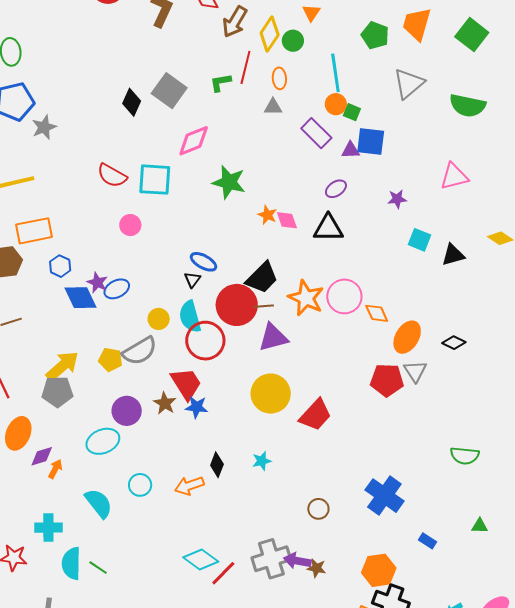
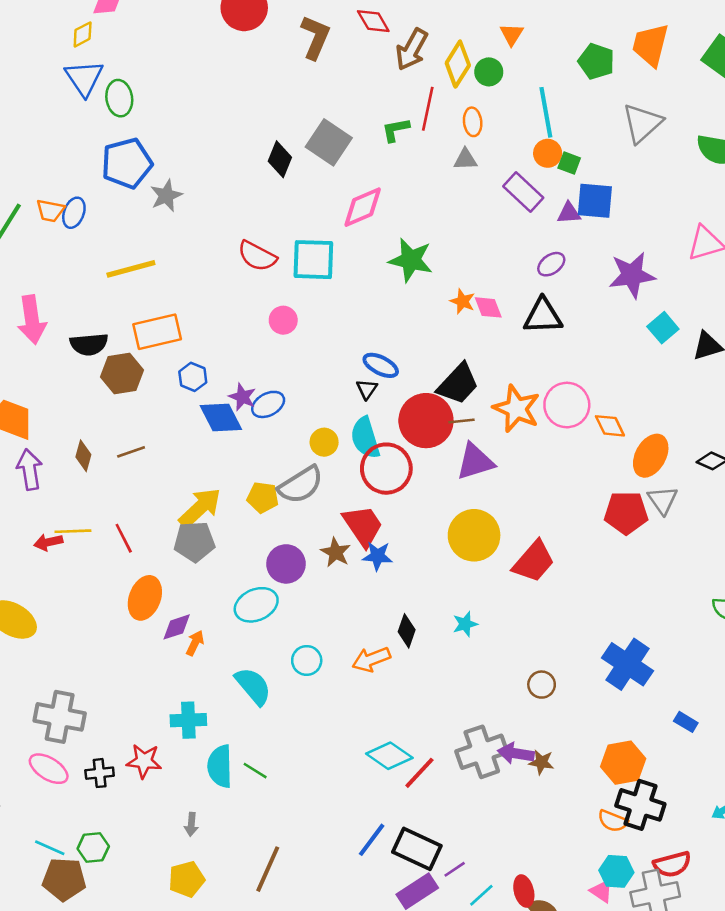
purple star: (397, 199) -> (632, 275), size x1.8
cyan square: (420, 240) -> (663, 328), turned 30

